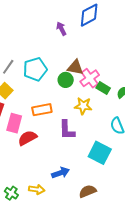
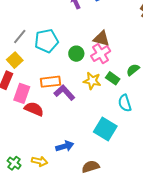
brown triangle: (75, 67) -> (101, 38), moved
green rectangle: (103, 88) -> (113, 78), moved
purple L-shape: (67, 130) -> (64, 93), moved, turned 135
red semicircle: (27, 138) -> (34, 109), turned 48

